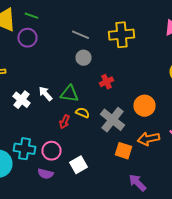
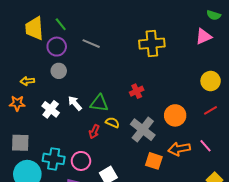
green line: (32, 16) -> (61, 24), turned 32
gray line: (80, 35) -> (91, 44), moved
gray circle: (84, 58) -> (59, 71), moved

